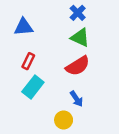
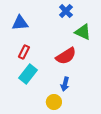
green triangle: (80, 38) -> (83, 32), moved
blue arrow: (77, 99) -> (65, 84), turned 48

